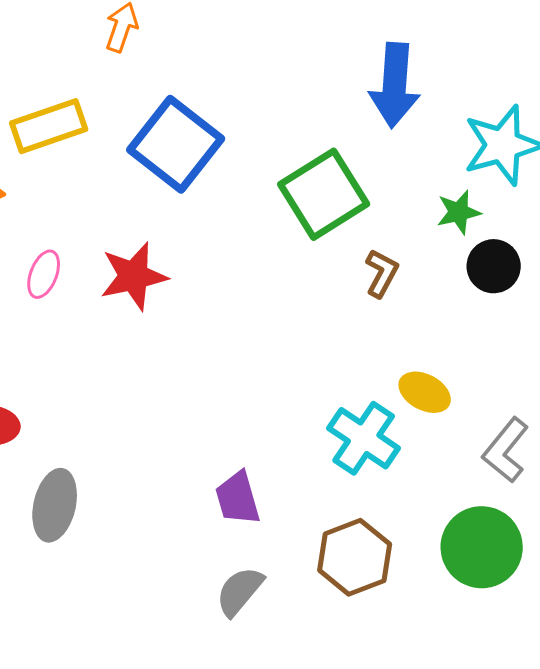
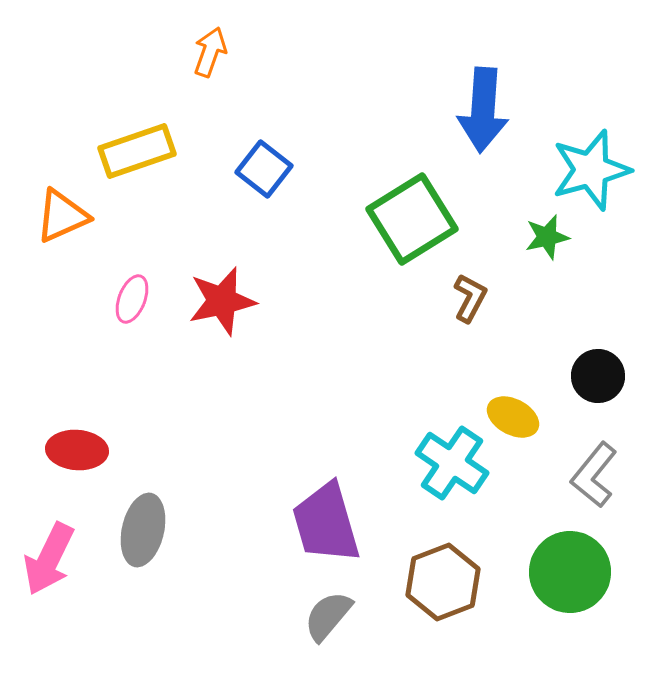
blue square: (176, 144) -> (264, 169), size x0.6
black circle: (494, 266) -> (598, 376), moved
purple trapezoid: (238, 498) -> (326, 523), size x1.5

